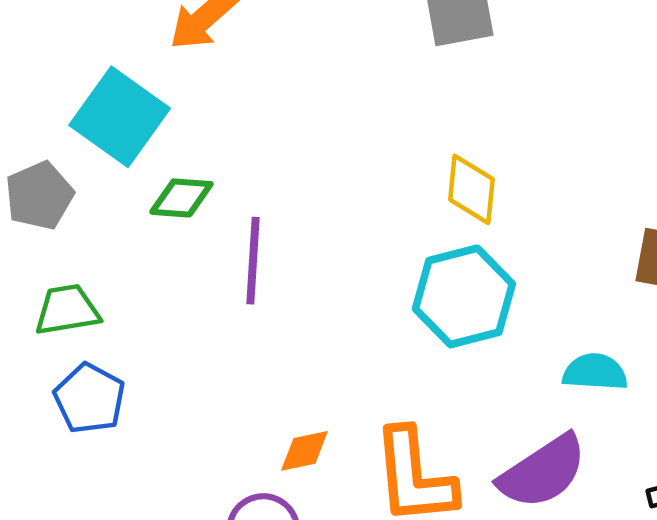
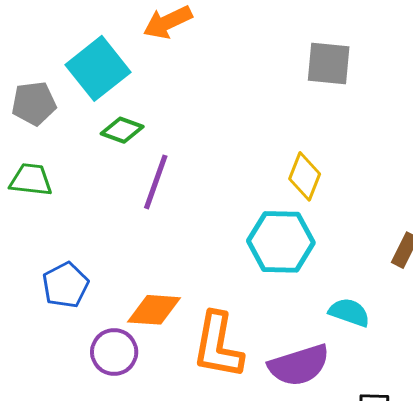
blue pentagon: (90, 398) -> (65, 285), moved
orange diamond: (304, 451) -> (154, 310), size x1.5

